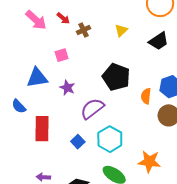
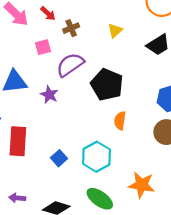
pink square: (62, 55) -> (43, 47), moved
orange semicircle: (146, 96) -> (120, 121), moved
purple semicircle: (92, 109) -> (70, 65), moved

